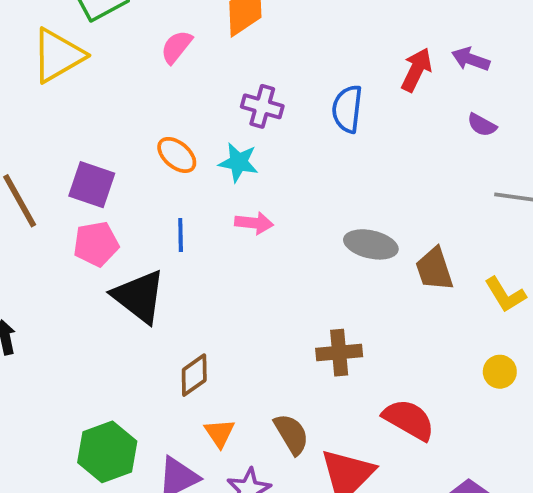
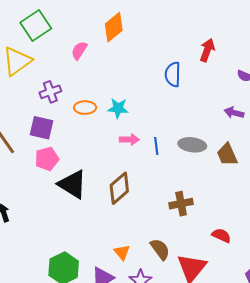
purple arrow: (471, 59) -> (234, 113), moved
purple cross: (262, 106) -> (50, 92), moved, turned -30
orange ellipse: (177, 155) -> (85, 108), turned -35
blue line: (181, 235) -> (156, 146), moved
brown diamond: (194, 375) -> (119, 188), moved, size x1.4
red semicircle: (409, 420) -> (221, 235), size x0.7

